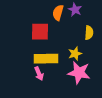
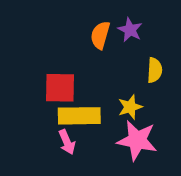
red square: (40, 32) -> (60, 88), moved

